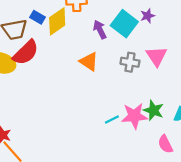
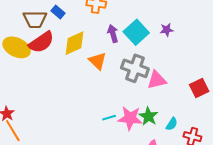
purple star: (148, 16) -> (167, 30), moved
yellow diamond: (57, 21) -> (74, 43), moved
pink triangle: (157, 56) -> (157, 80), moved, turned 40
gray cross: (130, 62) -> (135, 68), size x1.5

